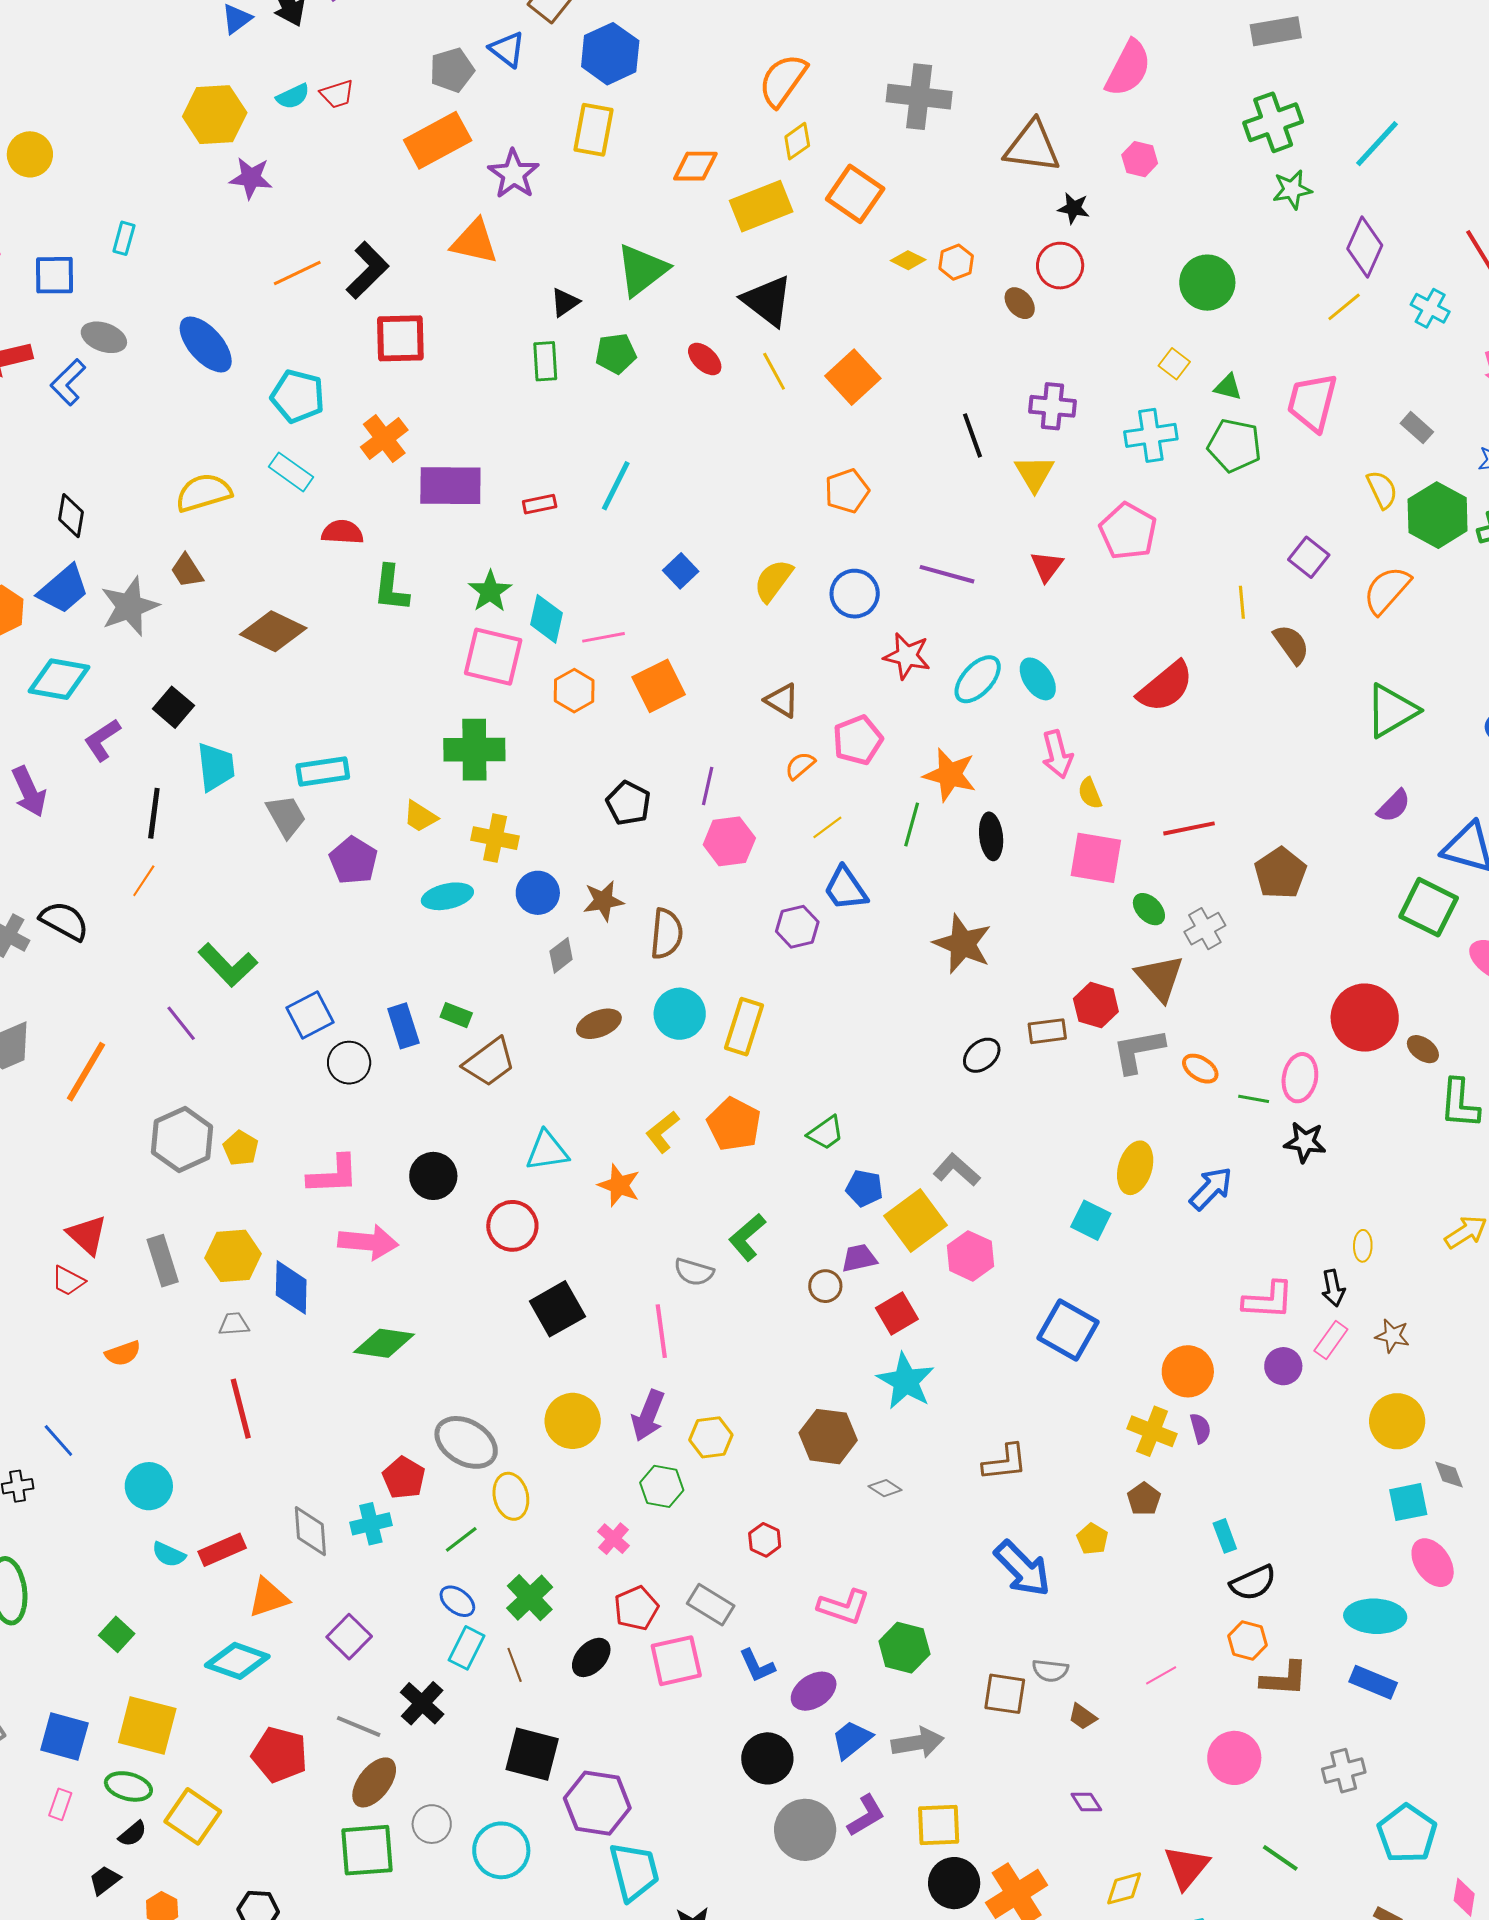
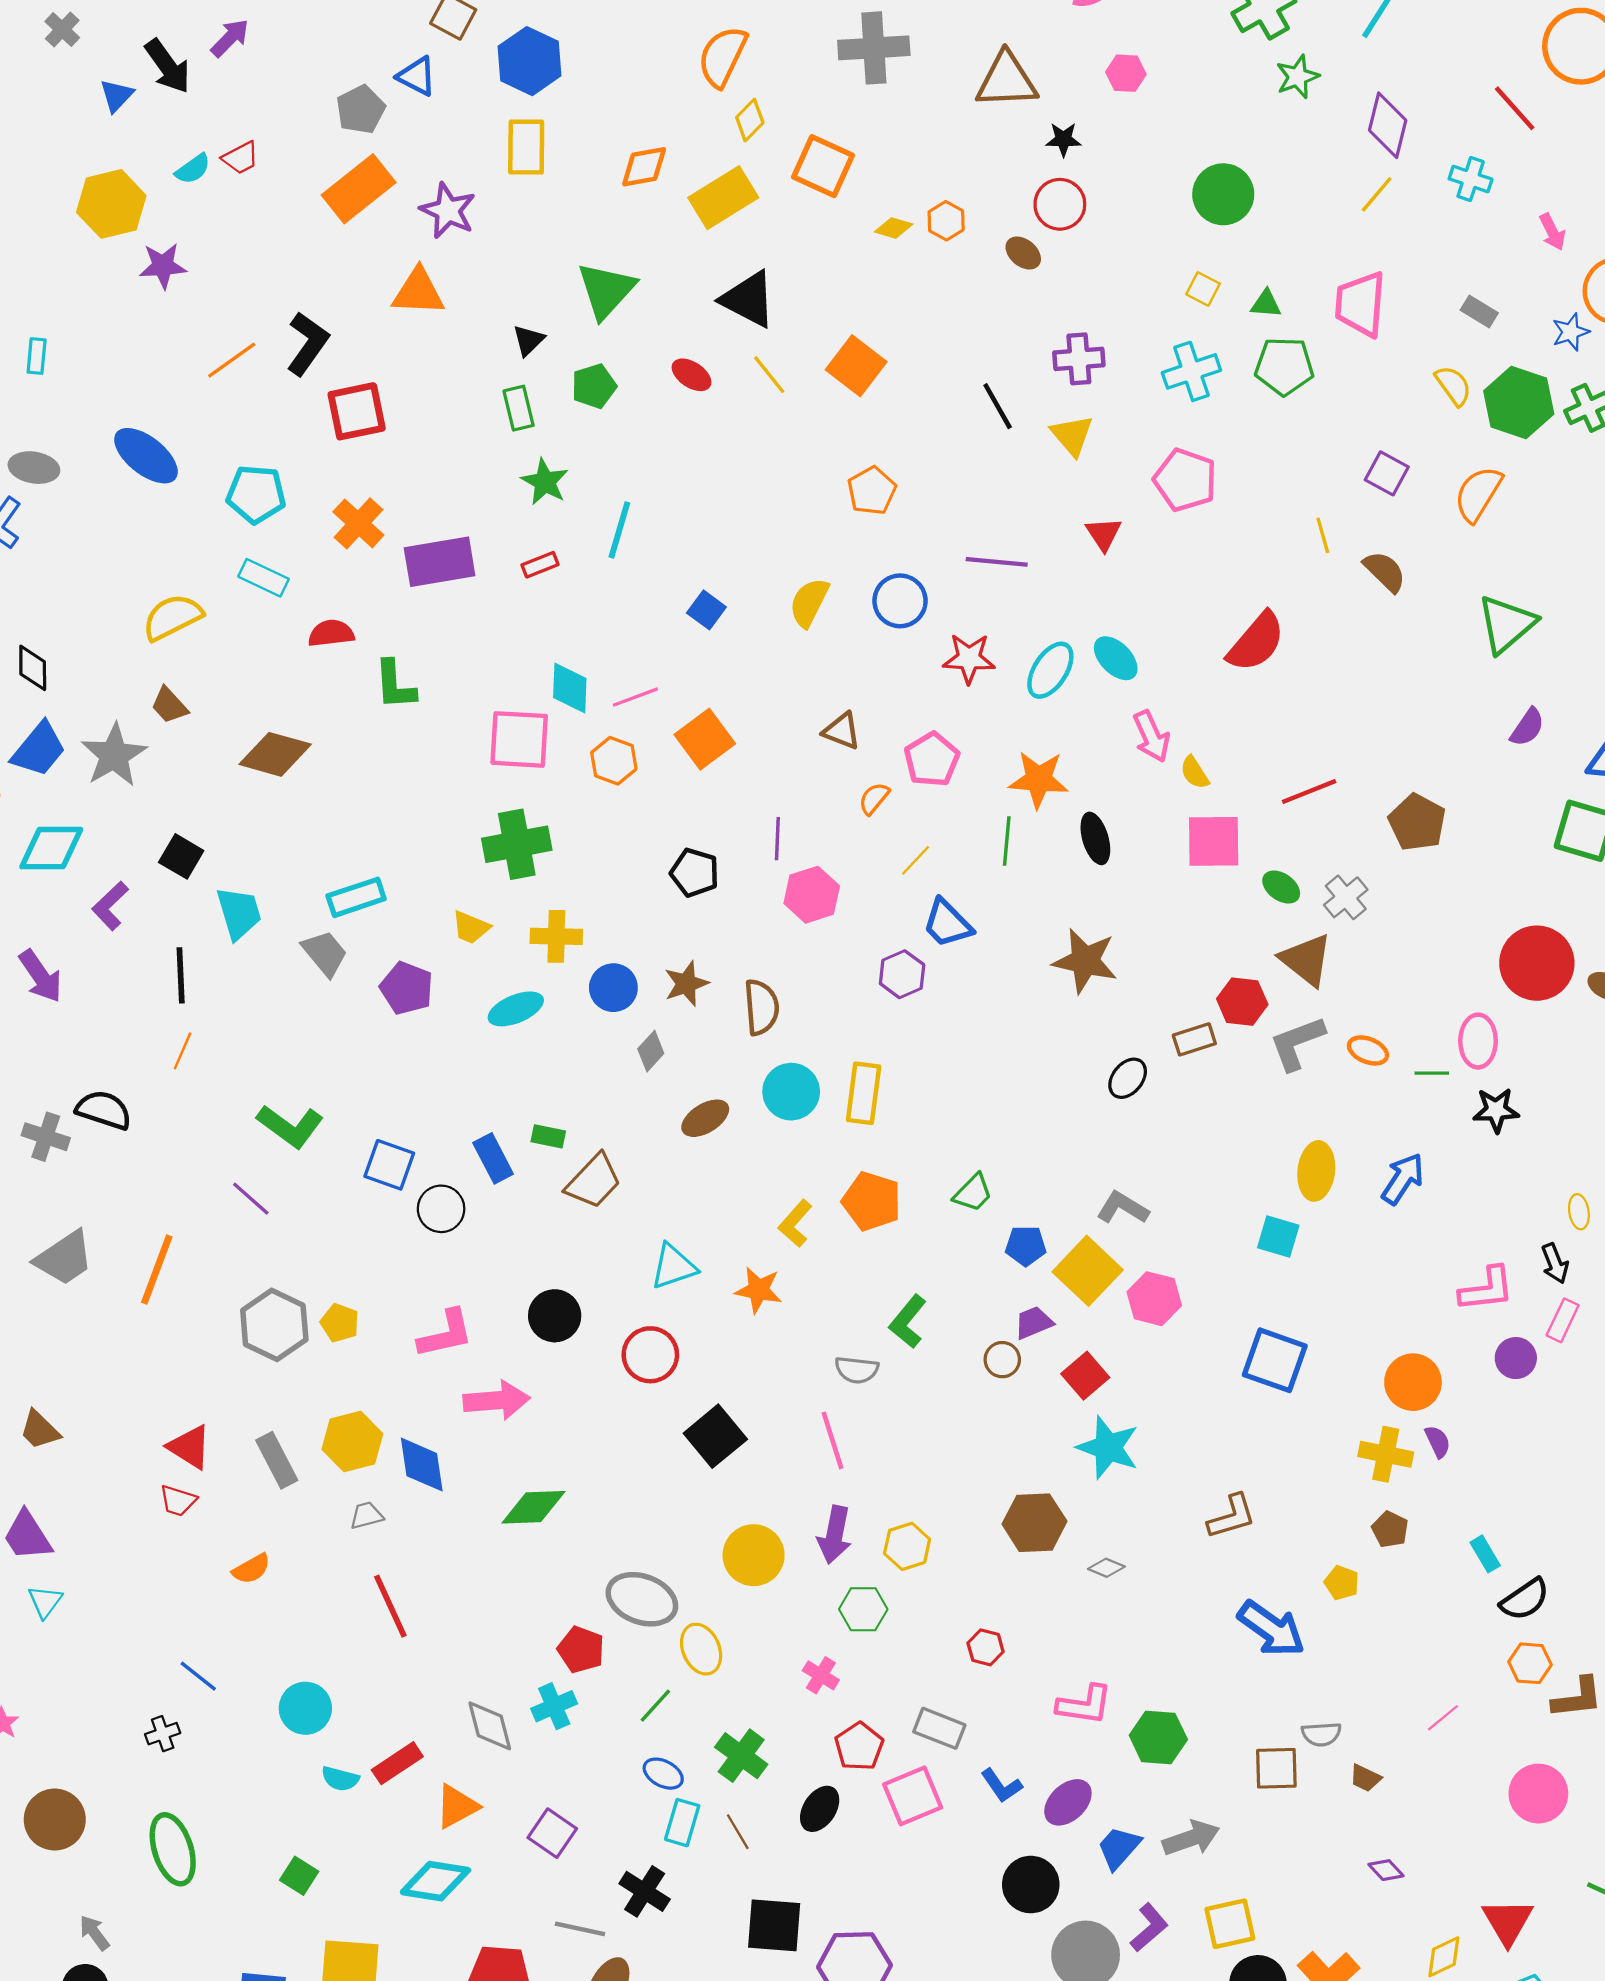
green star: (490, 591) -> (545, 482), moved
blue square: (310, 1015) -> (389, 1165), turned -33

